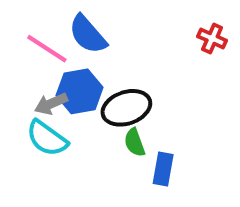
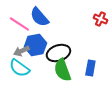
green semicircle: (135, 142) -> (62, 70), size x1.6
blue rectangle: (163, 169) -> (90, 68), moved

